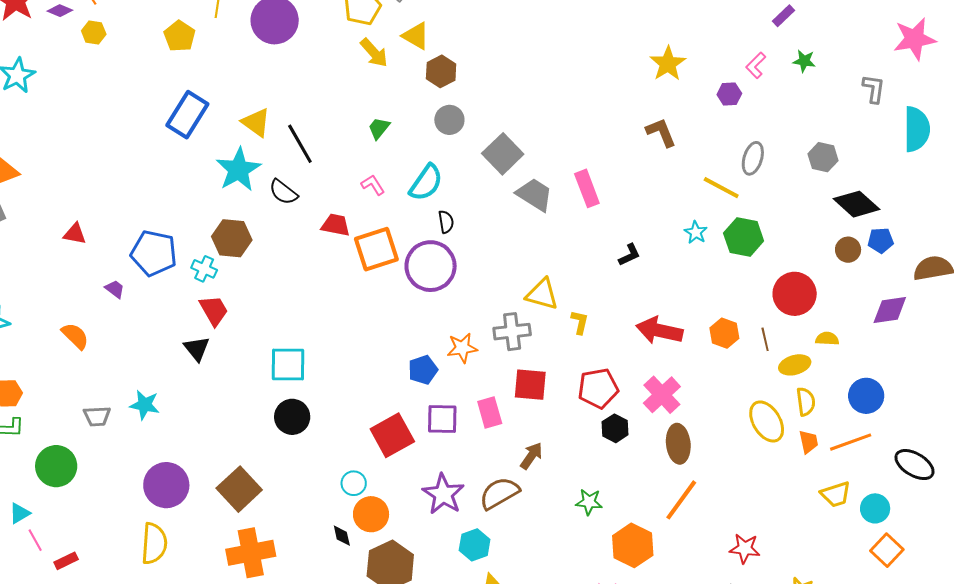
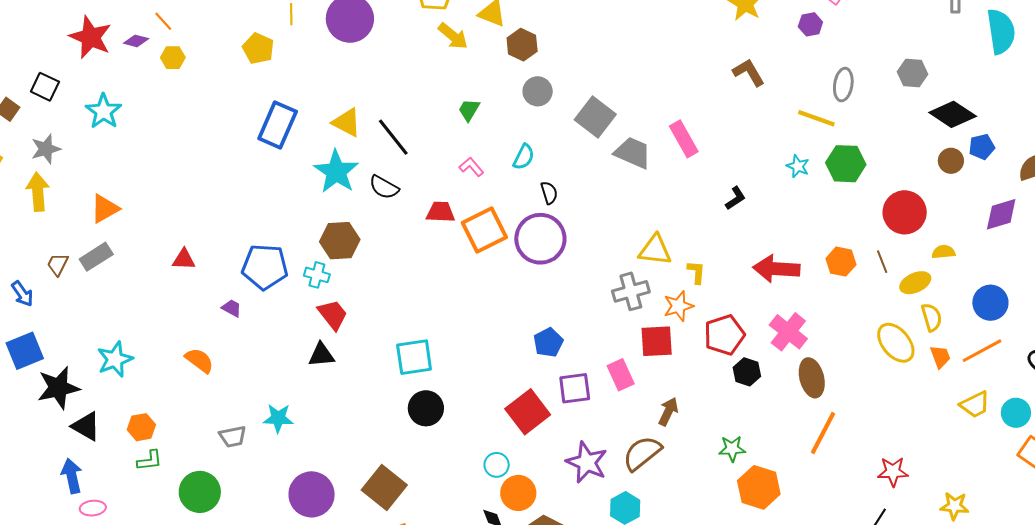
cyan semicircle: (426, 183) -> (524, 157), size x0.7
orange star: (462, 348) -> (678, 306), moved
black triangle: (197, 349) -> (321, 355), turned -48
orange hexagon: (633, 545) -> (759, 487), moved

